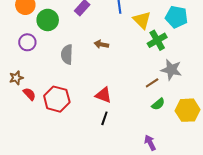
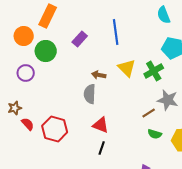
yellow triangle: (142, 20) -> (127, 68), moved
gray semicircle: (67, 54) -> (90, 94), moved
green semicircle: (158, 104) -> (155, 134), turned 56

